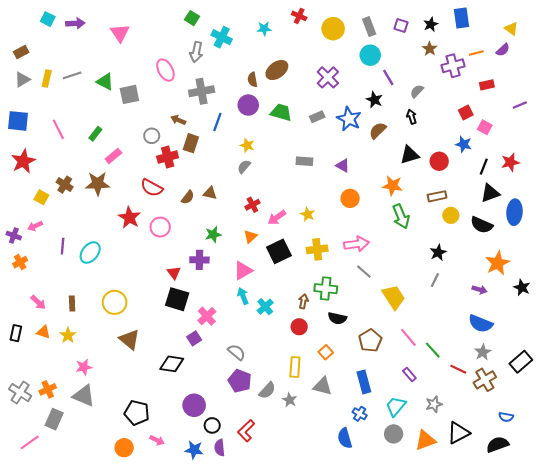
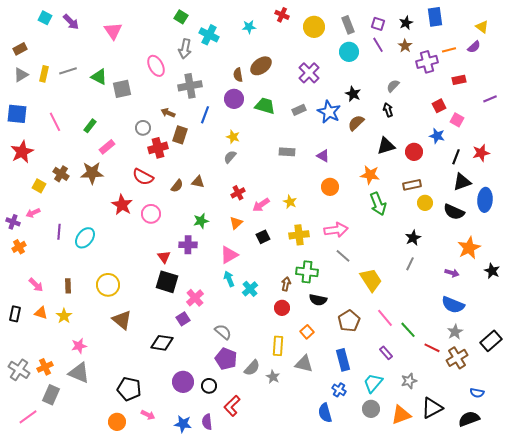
purple arrow: (75, 23) -> (71, 22), turned 48
purple line: (388, 77) -> (378, 45), moved
black square: (279, 251) -> (263, 237), size x0.6
black circle: (212, 425) -> (209, 386), moved

